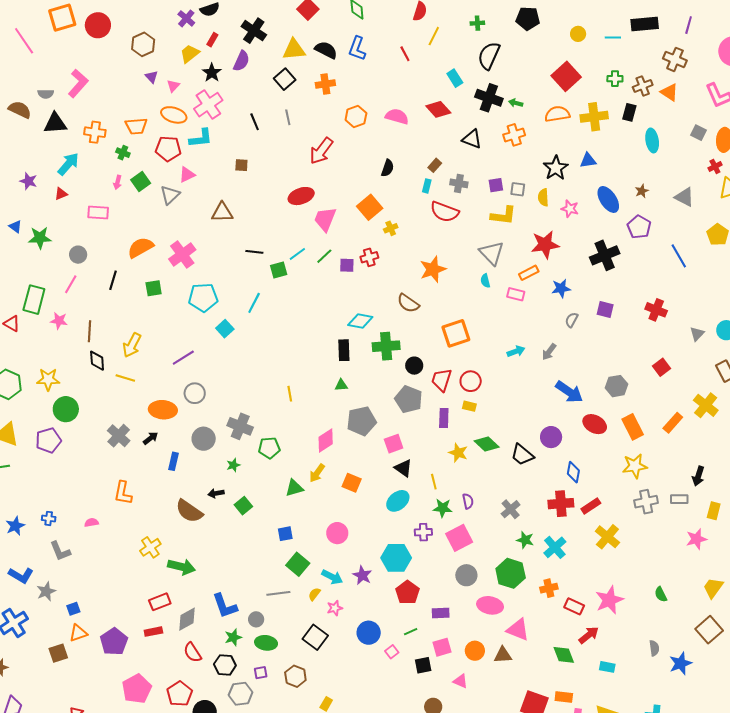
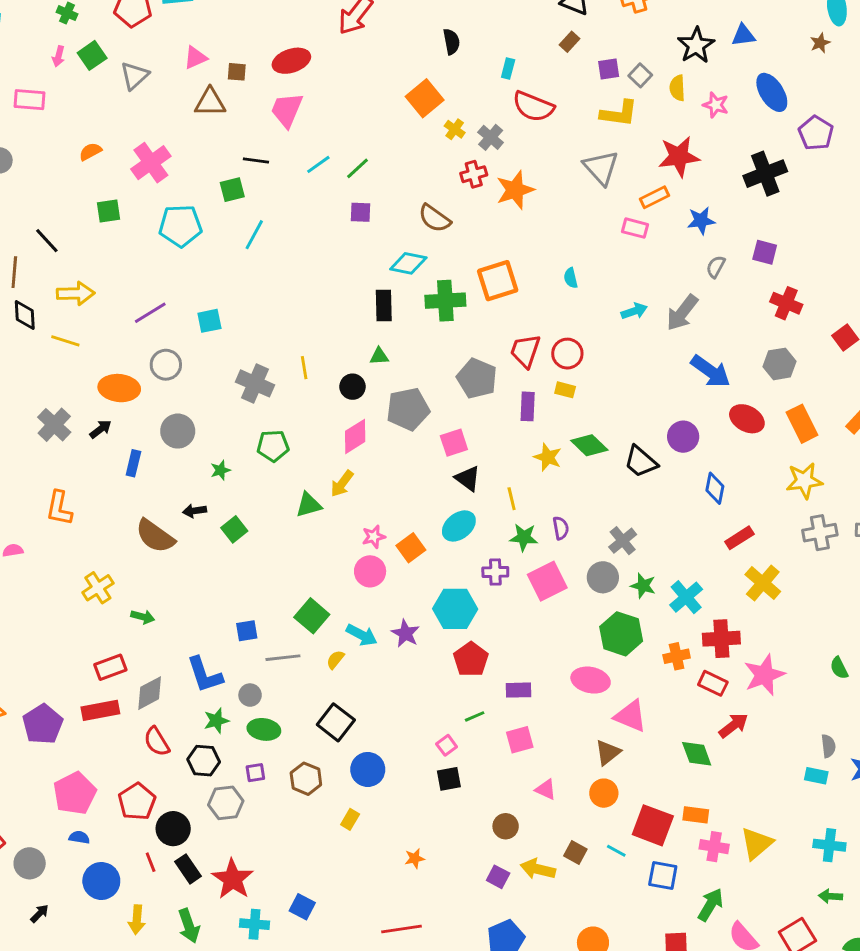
brown square: (241, 165) -> (237, 72), moved
brown rectangle: (435, 165) -> (569, 42), moved
black semicircle: (388, 168) -> (451, 42), turned -30
pink triangle: (187, 175) -> (195, 58), moved
gray cross: (459, 183) -> (491, 137), moved, turned 30
gray square: (518, 189) -> (640, 75), turned 35
brown star: (642, 191) -> (820, 43), moved
red ellipse: (301, 196) -> (291, 61), moved
pink trapezoid: (325, 219) -> (287, 110), moved
yellow cross: (391, 228) -> (455, 129), turned -32
orange semicircle: (140, 248) -> (90, 152), size x0.6
red cross: (369, 257) -> (474, 174), moved
purple square: (347, 265) -> (361, 212), moved
green square: (279, 270) -> (232, 190), moved
black line: (113, 280) -> (47, 241), moved, turned -60
cyan semicircle: (485, 281) -> (571, 278), moved
brown semicircle: (408, 303) -> (435, 218), moved
red cross: (656, 310) -> (786, 303), moved
cyan square: (225, 329) -> (209, 321), moved, turned 30
orange square: (456, 333) -> (498, 281), moved
yellow arrow: (132, 345) -> (76, 293), turned -120
gray arrow: (549, 352) -> (682, 313), size x1.5
black circle: (414, 366) -> (352, 387), moved
gray cross: (240, 426) -> (255, 383), moved
orange square: (352, 483) -> (411, 548), moved, turned 30
red cross: (561, 504) -> (721, 639), moved
blue square: (285, 534) -> (247, 631), moved
green arrow: (182, 567) -> (143, 617), size x0.6
gray circle: (466, 575) -> (603, 577), moved
pink star: (335, 608) -> (374, 537), moved
red rectangle: (153, 632) -> (100, 710), size x1.4
blue circle: (369, 633) -> (368, 769), moved
orange circle: (475, 651) -> (604, 793), moved
brown triangle: (503, 655) -> (608, 753), turned -36
black square: (423, 665) -> (449, 779), moved
cyan rectangle: (607, 667) -> (816, 776), moved

